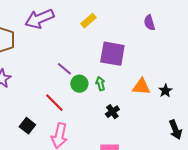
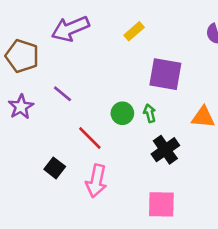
purple line: (64, 69) -> (62, 94), moved
black cross: (112, 112) -> (165, 150), size x1.5

